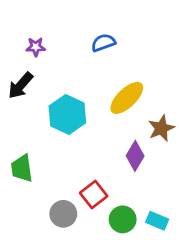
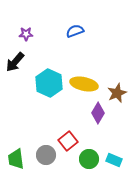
yellow ellipse: (127, 98) -> (84, 84), moved, turned 56
green trapezoid: (22, 168) -> (16, 159), moved

